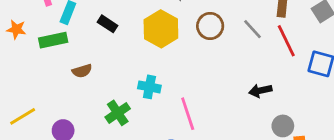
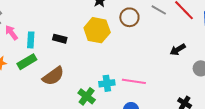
brown semicircle: (82, 71) -> (53, 76), size x1.6
cyan cross: (149, 87) -> (107, 83), moved
pink line: (188, 114) -> (134, 81), turned -45

